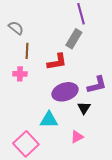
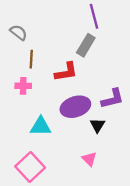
cyan triangle: (49, 120) -> (41, 126), moved
pink triangle: (77, 137) -> (89, 159), turned -48

